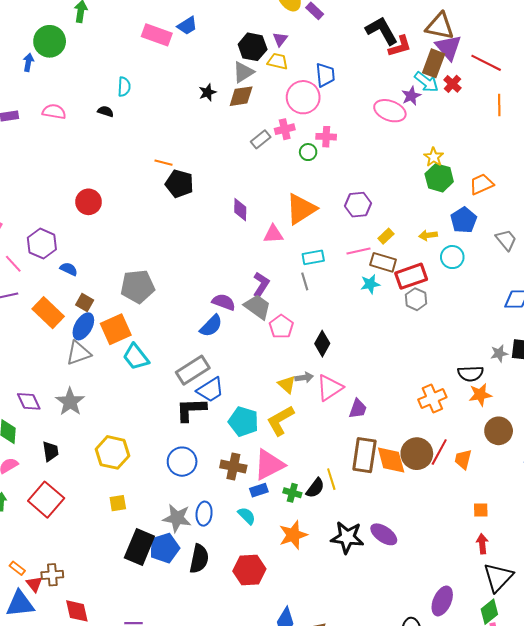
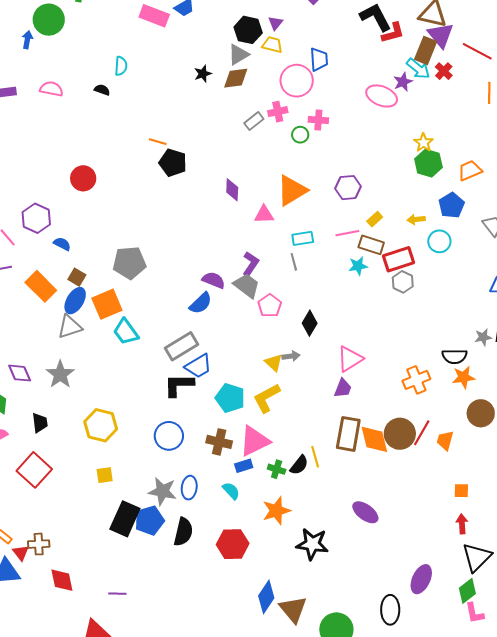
pink triangle: (330, 388) -> (350, 359), moved
black star: (347, 537) -> (312, 544), moved

